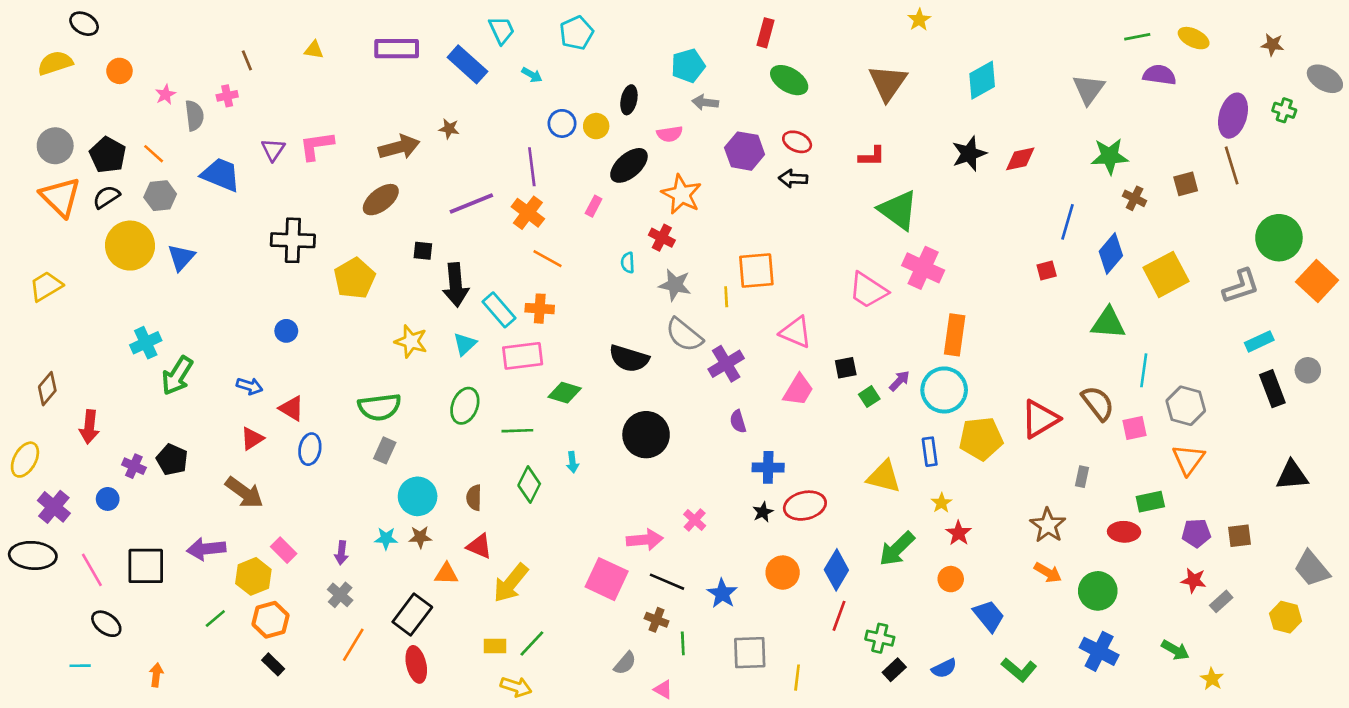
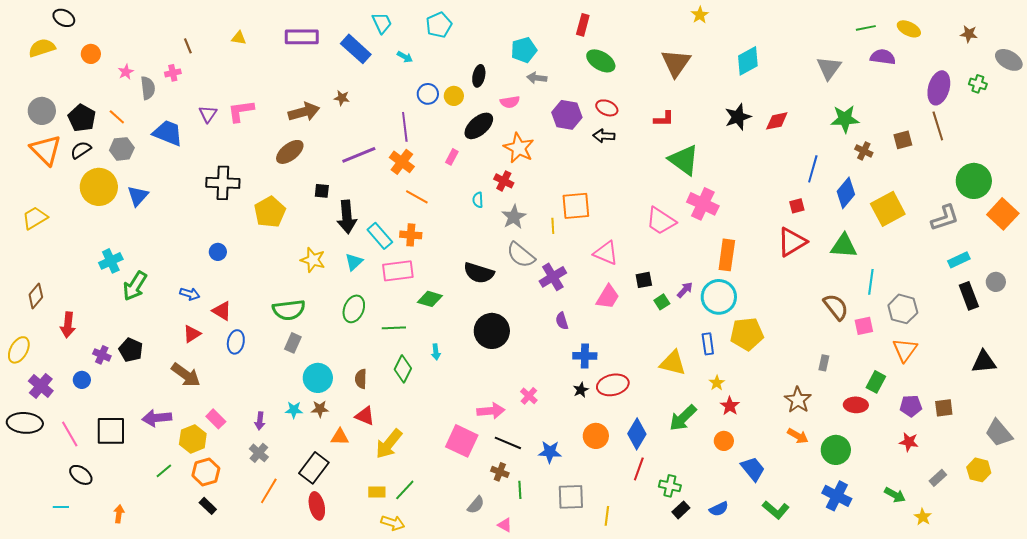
gray star: (675, 285) -> (514, 217), turned 30
red triangle: (1040, 419) -> (792, 242), moved
green rectangle: (1150, 502) -> (876, 382), turned -50
blue star: (722, 594) -> (550, 452), turned -30
gray rectangle: (1221, 601) -> (938, 478), moved

